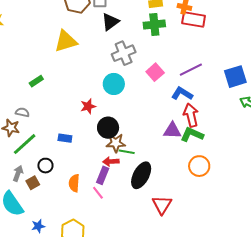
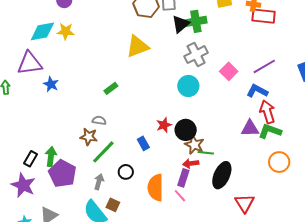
green cross: (154, 25) -> (196, 21), moved
red star: (88, 106) -> (164, 125), moved
blue rectangle: (65, 138) -> (143, 143), turned 56
brown star: (116, 143) -> (194, 145), turned 30
brown square: (33, 183) -> (113, 205), moved, turned -32
orange semicircle: (74, 183) -> (156, 188), size x1.5

